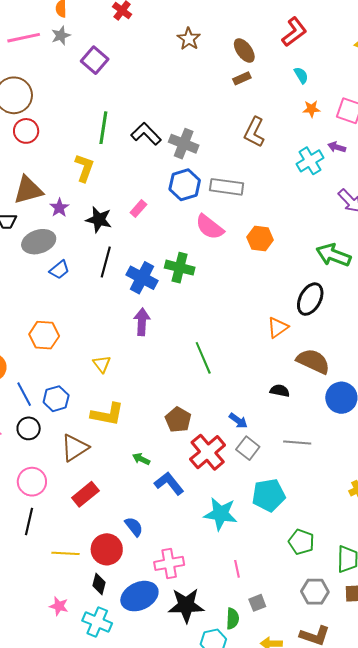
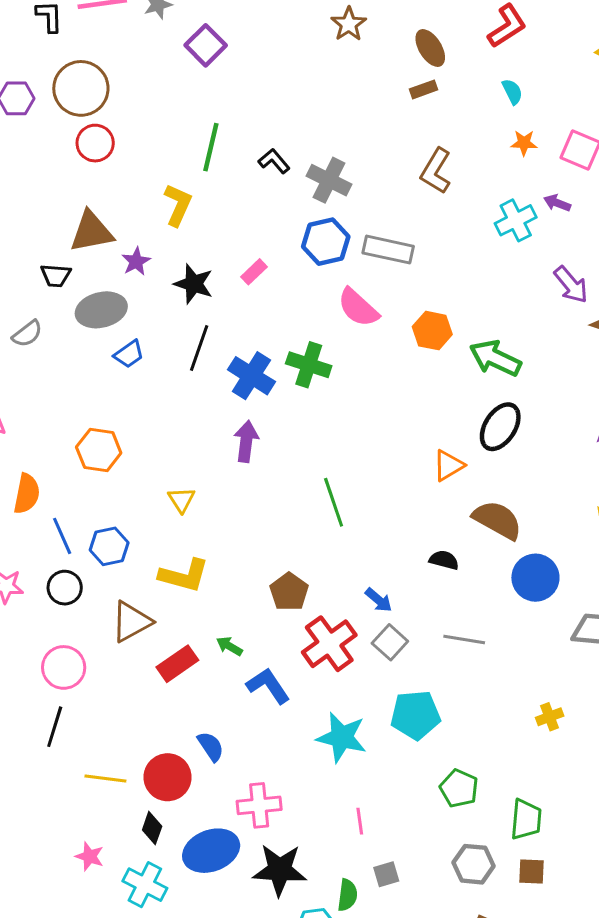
black L-shape: (146, 134) -> (274, 161), size x0.7
green arrow: (333, 255) -> (495, 358), moved
red rectangle: (85, 494) -> (177, 664), moved

